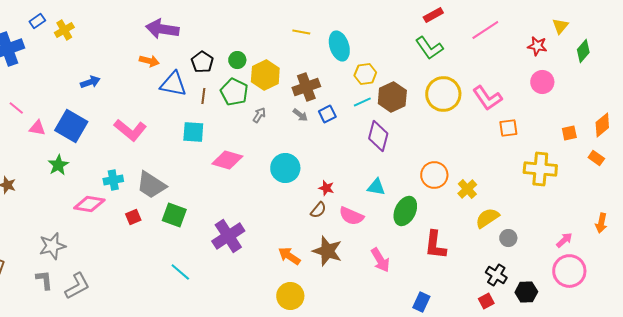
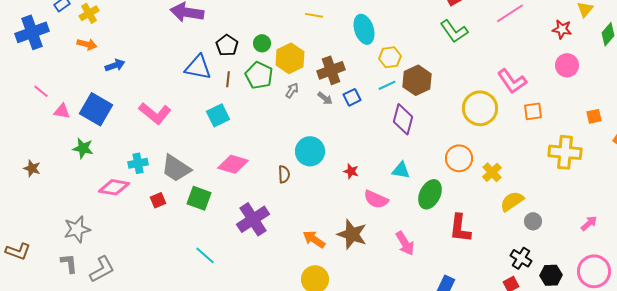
yellow line: (301, 32) -> (314, 15), moved
orange arrow: (149, 61) -> (87, 44), moved
yellow circle: (443, 94) -> (480, 108), moved
gray arrow: (259, 115) -> (292, 90), moved
cyan square: (193, 132) -> (218, 115), turned -30
pink diamond: (227, 160) -> (233, 164), moved
green star: (58, 165) -> (83, 148), turned -30
brown semicircle: (318, 210) -> (284, 174), moved, turned -42
pink circle: (569, 271) -> (594, 271), moved

